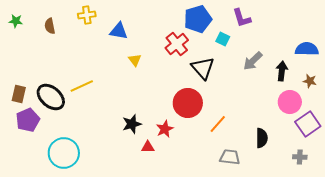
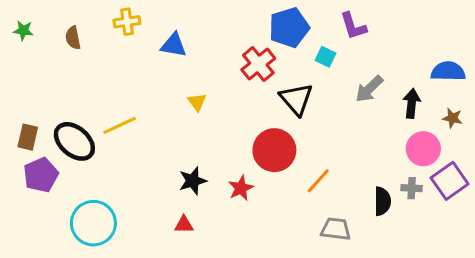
yellow triangle: (135, 60) -> (197, 102), moved
red triangle: (148, 147) -> (184, 225), moved
gray cross: (300, 157) -> (412, 188), moved

